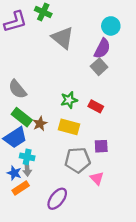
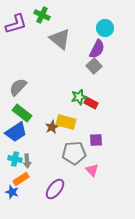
gray semicircle: (17, 89) -> (18, 87), turned 84
green star: (69, 100) -> (79, 97), moved
brown star: (40, 124) -> (52, 127), moved
cyan cross: (27, 157) -> (15, 159), moved
blue star: (14, 173) -> (12, 192), moved

